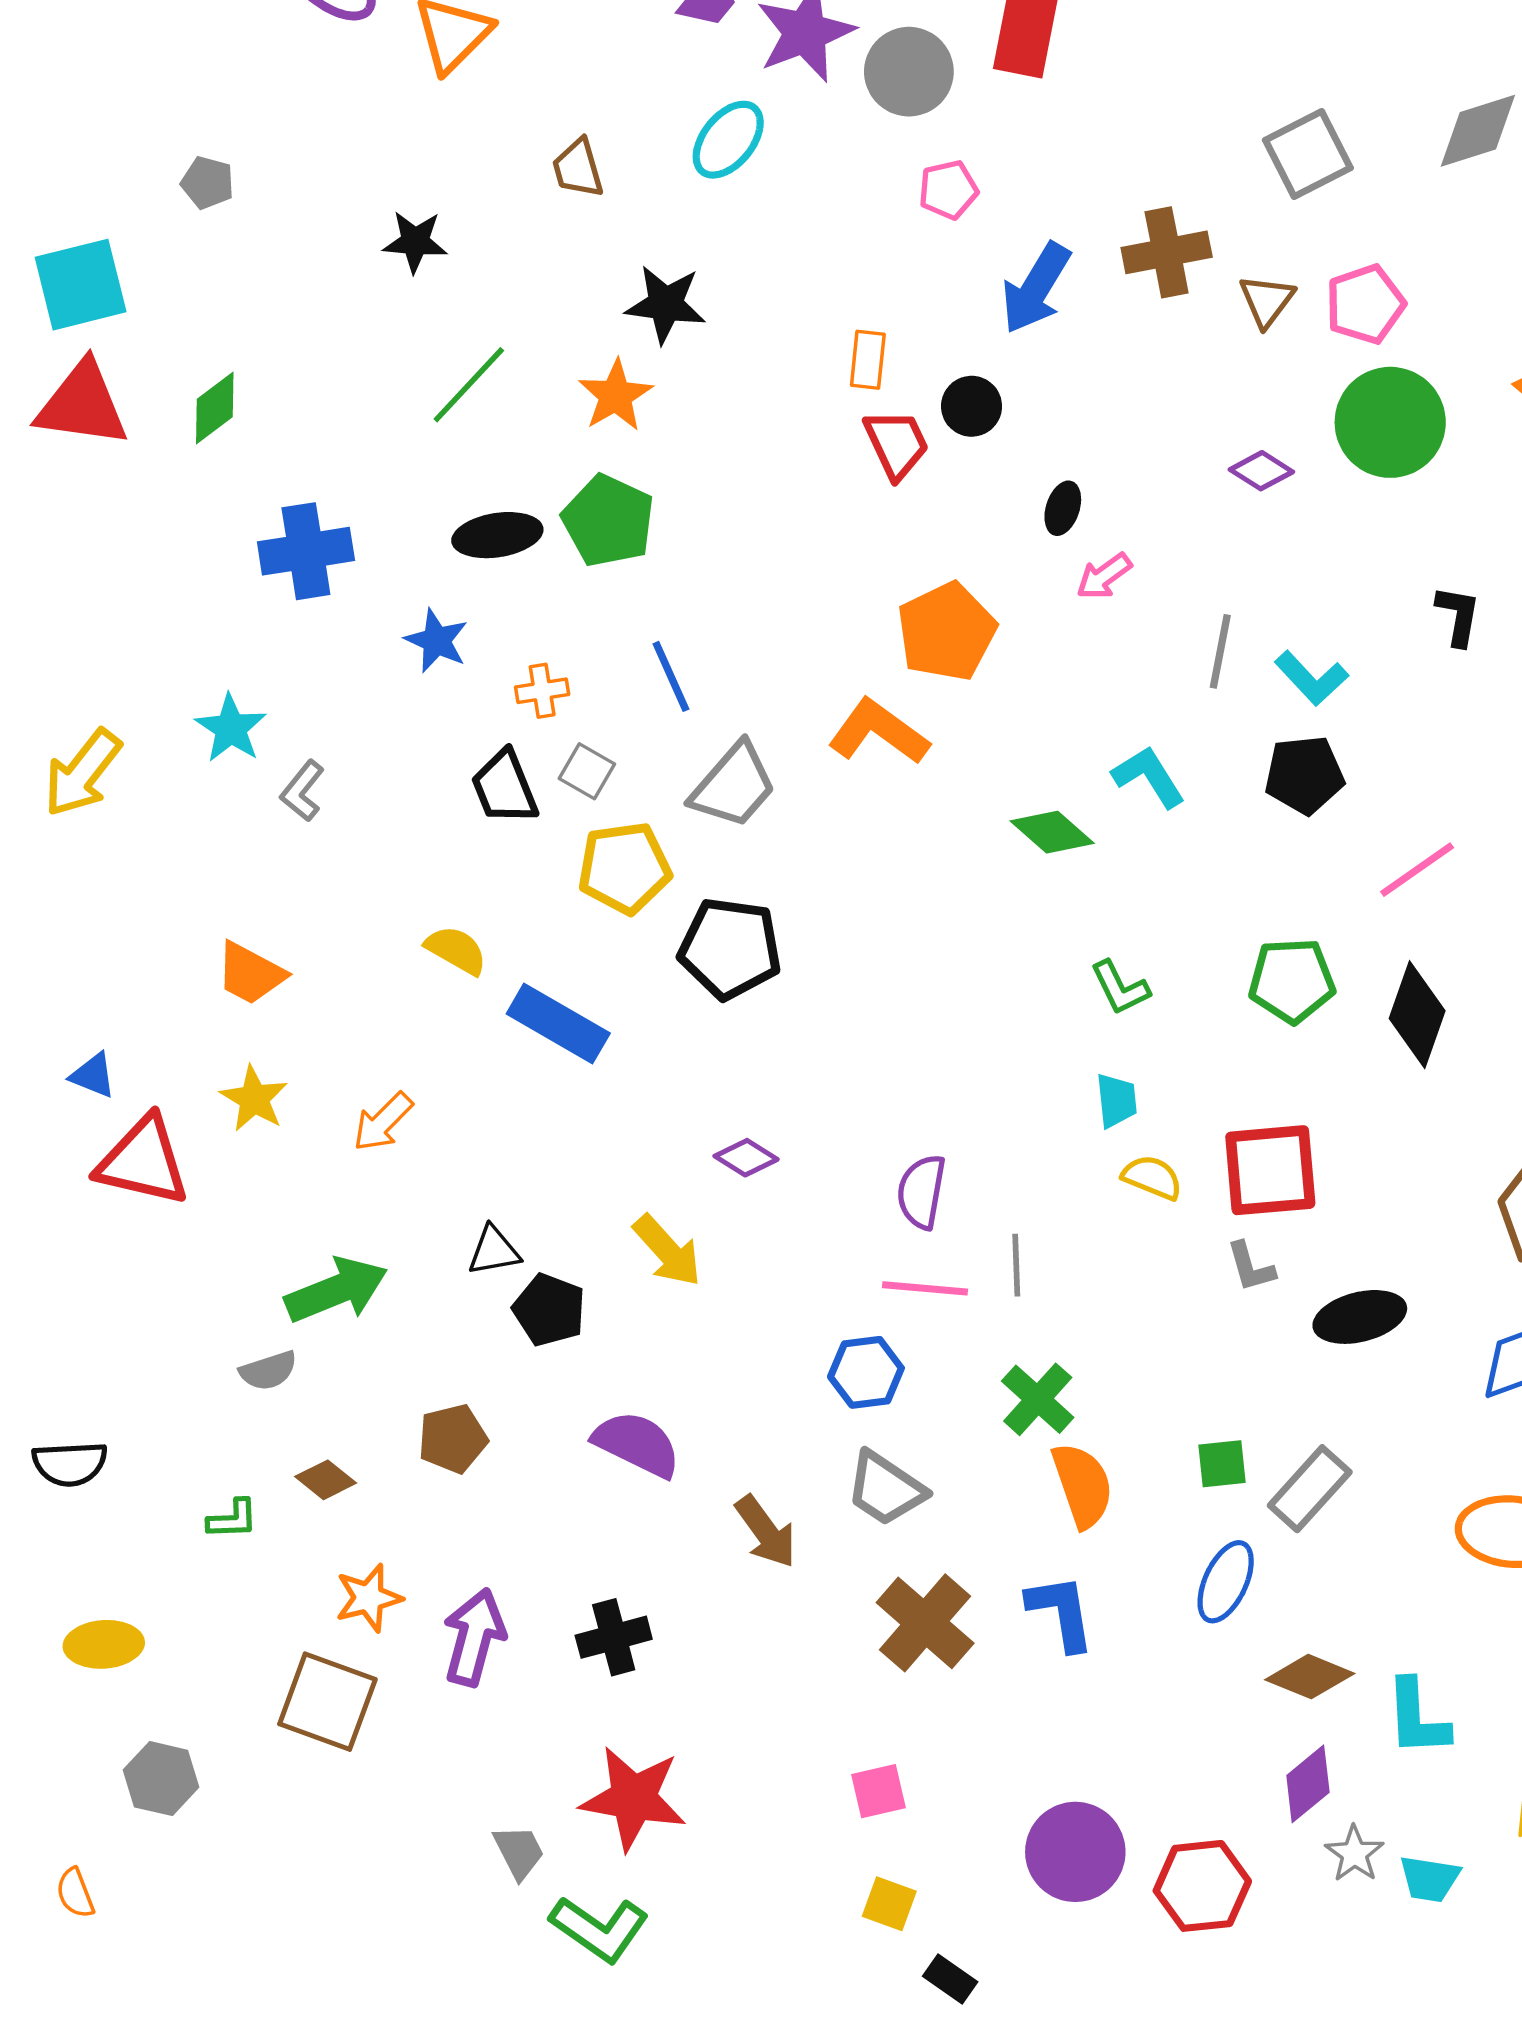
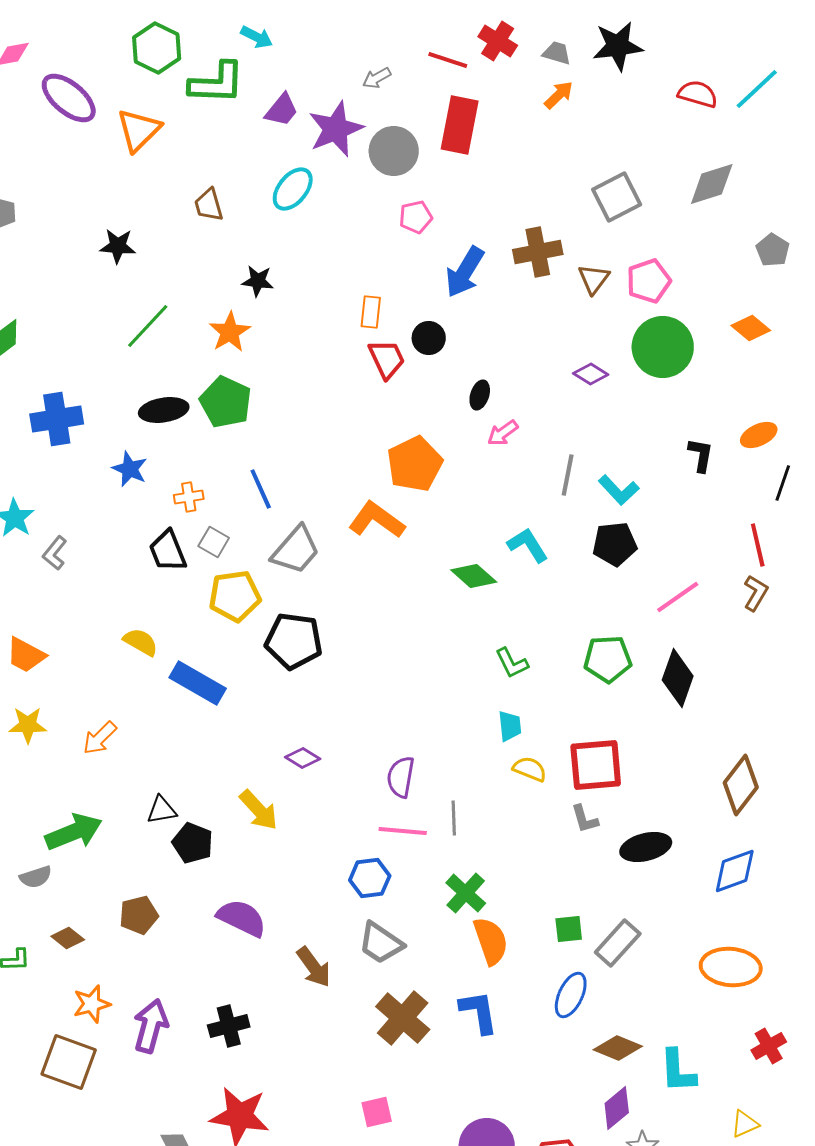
black star: (666, 304) -> (258, 281), size x0.7
yellow star: (254, 1099) -> (28, 725), turned -30

